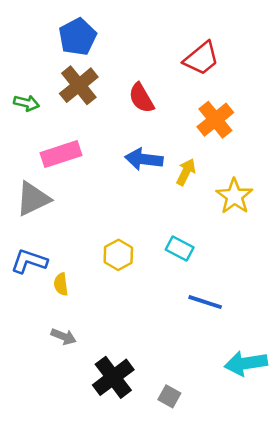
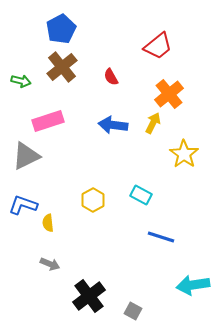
red semicircle: (141, 98) -> (111, 77), size x0.7
yellow arrow: (186, 172) -> (153, 123), moved

